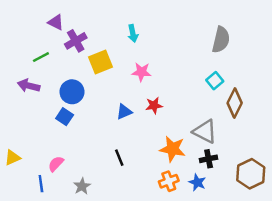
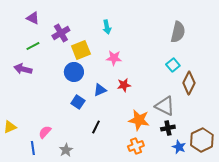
purple triangle: (56, 22) -> (33, 18), moved
blue circle: (72, 92) -> (74, 72), moved
blue square: (65, 117) -> (78, 102), moved
black line: (119, 158) -> (96, 127), turned 48
blue star: (197, 182) -> (179, 147), moved

